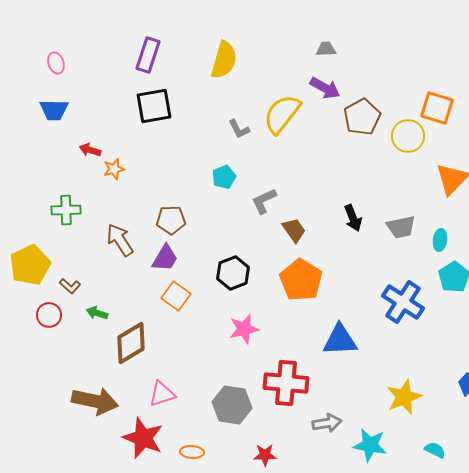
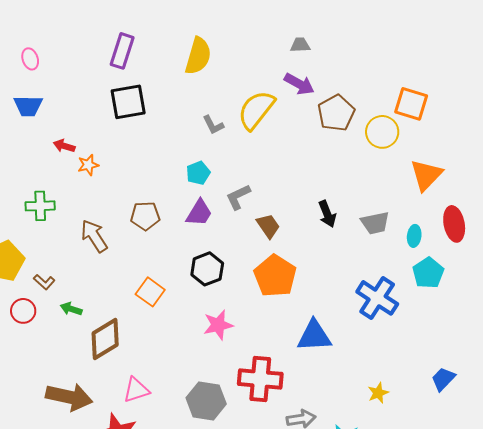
purple trapezoid: (165, 258) -> (199, 213), moved
yellow star: (404, 397) -> (378, 393), size x0.6

